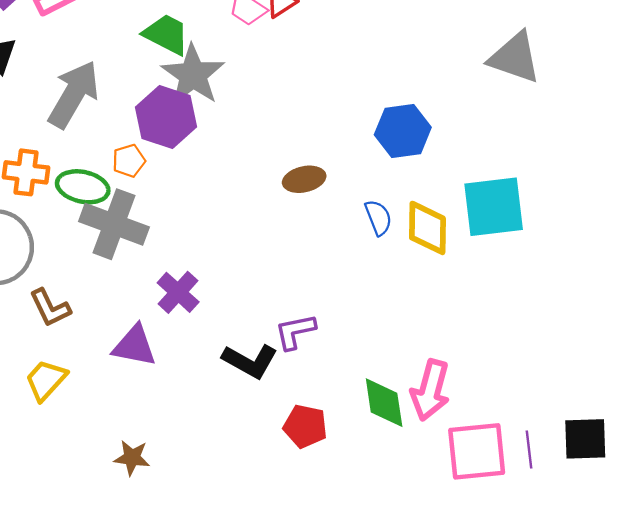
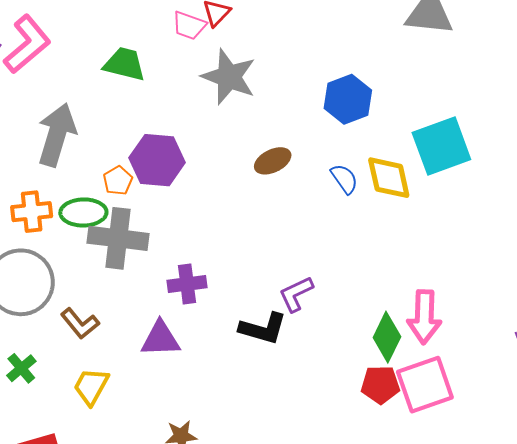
gray star: (193, 75) -> (229, 77), moved
purple hexagon: (166, 117) -> (157, 160), moved
purple cross: (178, 292) -> (187, 284), turned -36
green diamond: (384, 403) -> (387, 337), turned 48
red pentagon: (305, 426) -> (380, 385), moved
pink square: (477, 451) -> (425, 385), moved

